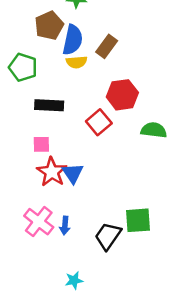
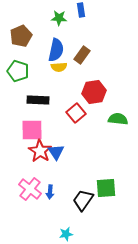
brown pentagon: (49, 25) -> (21, 36), moved
pink square: (41, 144) -> (32, 130), size x1.6
cyan star: (74, 280) -> (66, 234), moved

